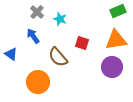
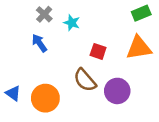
blue triangle: (11, 54) -> (13, 93), moved
brown semicircle: (58, 57) -> (85, 80), moved
purple circle: (112, 67) -> (117, 91), moved

